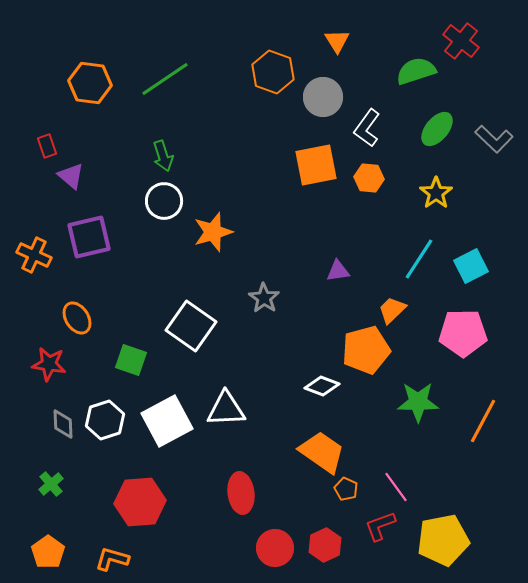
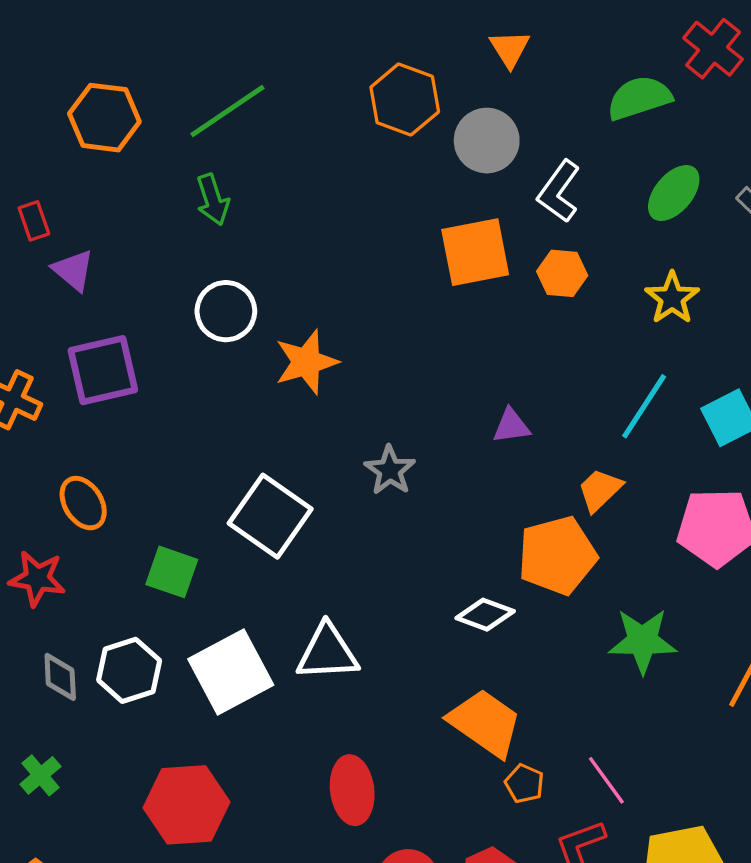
green arrow: (163, 156) -> (213, 200), moved

